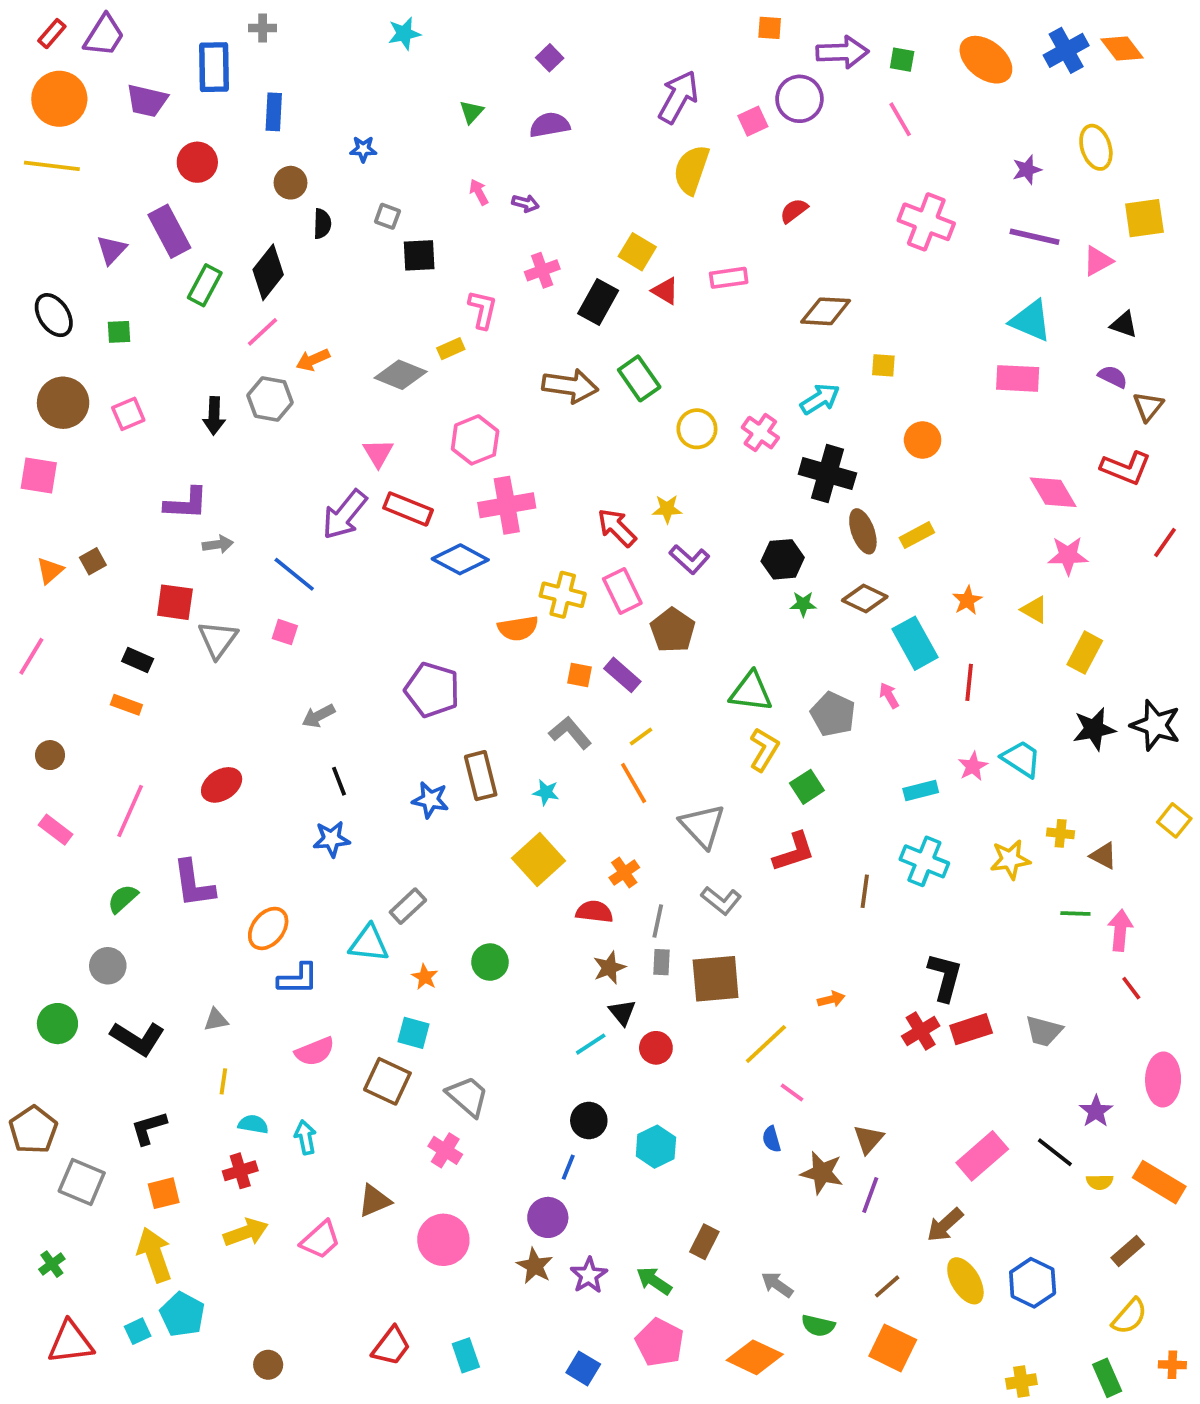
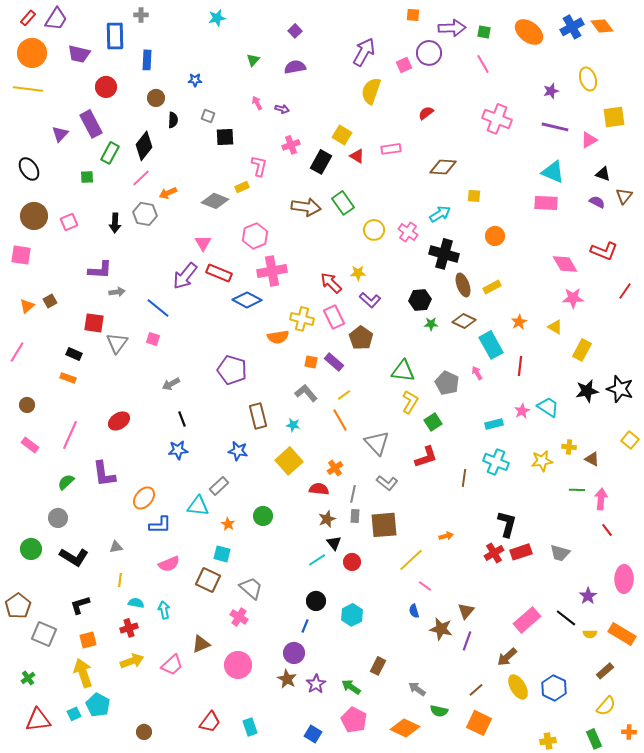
green square: (119, 332) -> (87, 177), moved
brown triangle: (1148, 406) -> (624, 196), moved
blue star: (430, 800) -> (238, 451), moved

